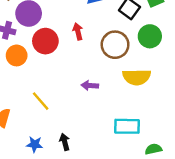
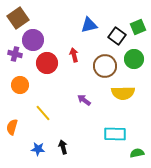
orange circle: (17, 55) -> (20, 85), moved
purple arrow: (90, 85) -> (84, 100), turned 32

